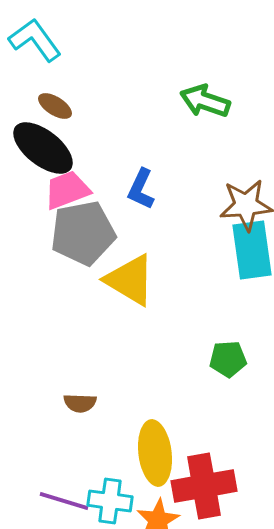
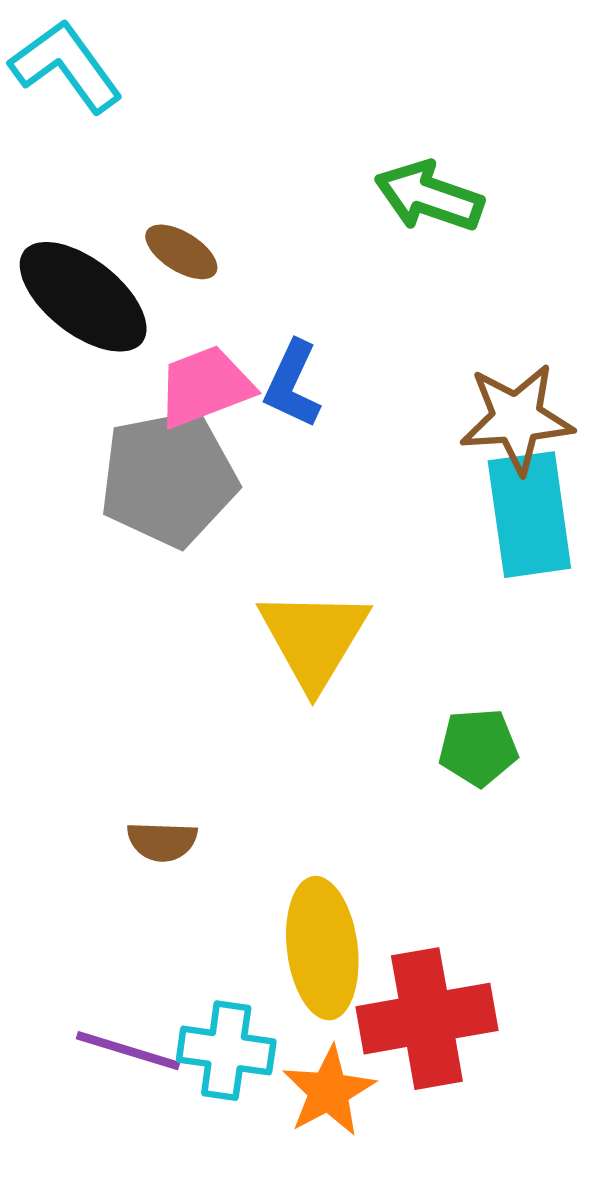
brown ellipse: (55, 106) -> (181, 252), moved
pink trapezoid: (67, 190) -> (205, 386), moved
yellow triangle: (130, 280) -> (314, 638), moved, turned 30

